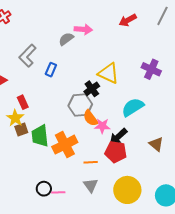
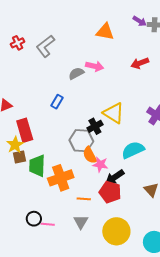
gray L-shape: (27, 56) -> (45, 46), moved
red rectangle: (23, 102) -> (25, 130), size x1.6

